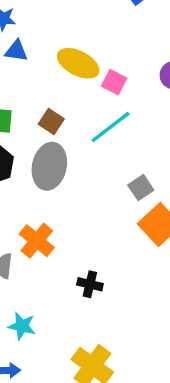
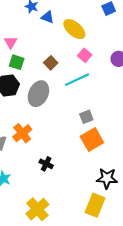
blue triangle: (16, 51) -> (47, 17), moved
yellow ellipse: (78, 63) -> (74, 29), moved
brown square: (51, 122) -> (51, 63), moved

